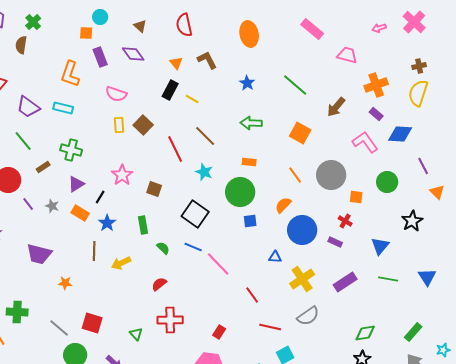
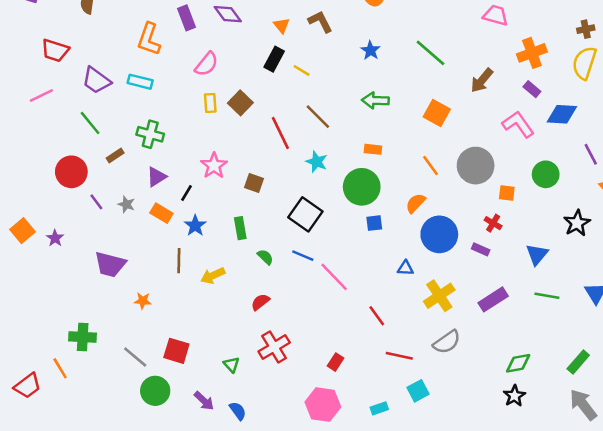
pink semicircle: (116, 94) -> (206, 64), turned -70
red cross: (170, 320) -> (274, 347), turned -30

